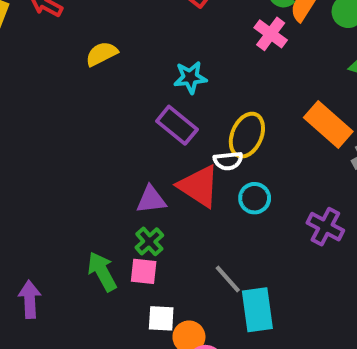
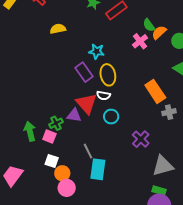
yellow ellipse: (247, 135) -> (108, 75), moved, turned -50
purple triangle: (151, 200) -> (74, 115), moved

